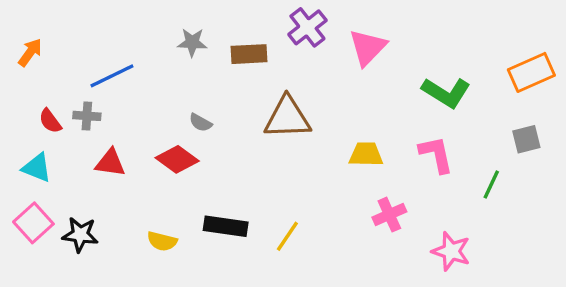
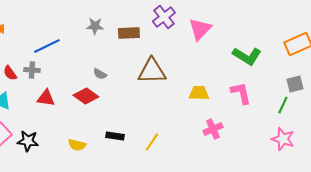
green line: (491, 184) -> (283, 105), moved
black rectangle: (226, 226) -> (115, 136), size x0.7
pink star: (451, 251) -> (283, 139), moved

